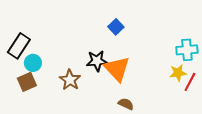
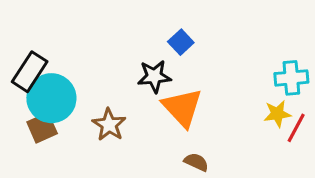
black star: (97, 61) -> (154, 76), moved
cyan circle: (33, 63) -> (51, 98), size x1.8

